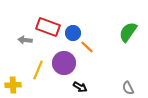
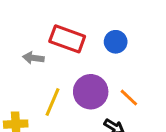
blue circle: (73, 33) -> (116, 42), moved
orange line: (87, 47) -> (129, 98), moved

